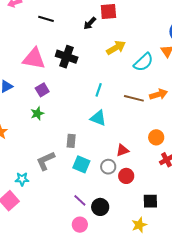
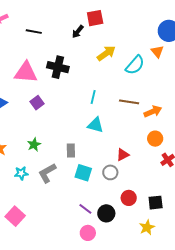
orange arrow: (159, 94) -> (153, 111), moved
green star: (37, 113) -> (34, 145), moved
red circle: (126, 176) -> (129, 198), moved
cyan star: (22, 179) -> (21, 173), moved

